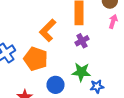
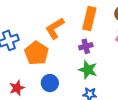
green star: (81, 72) -> (88, 70), moved

